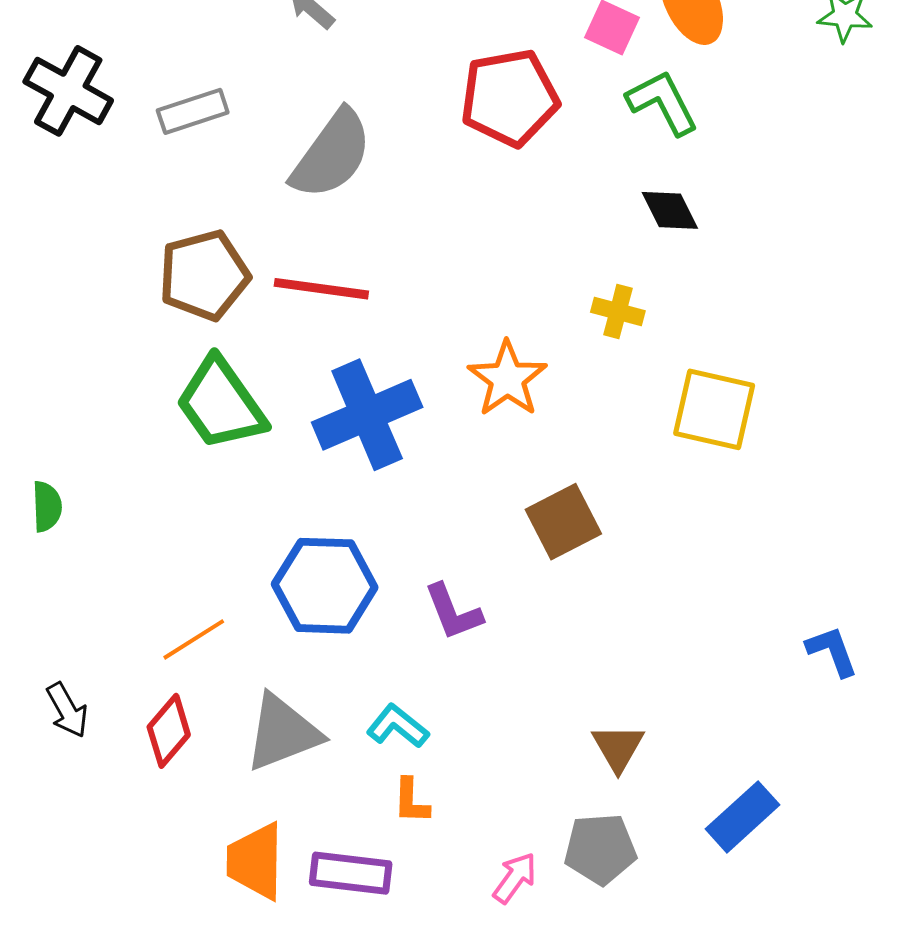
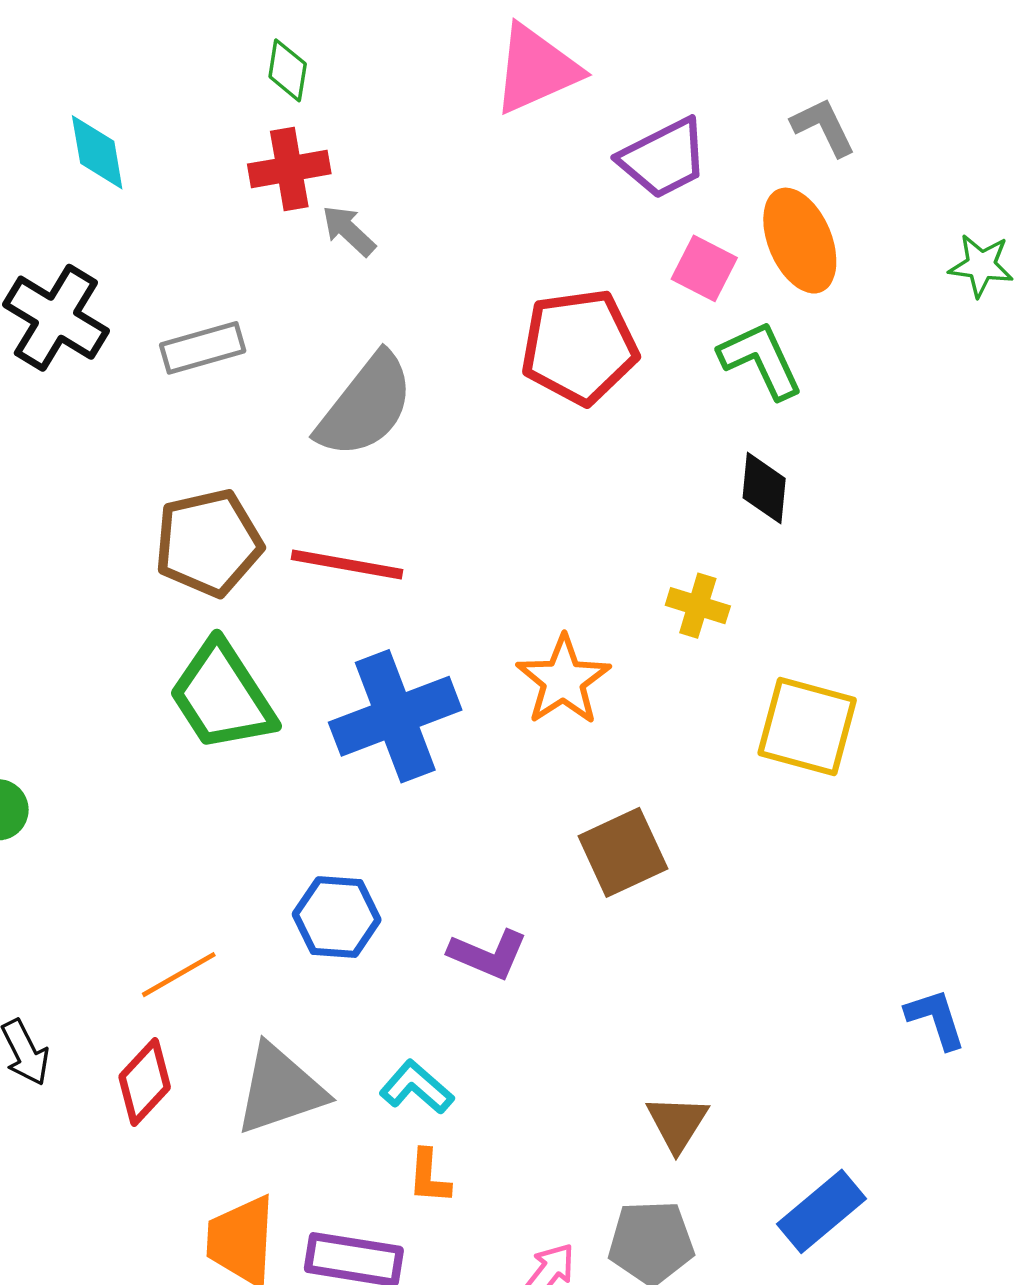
black diamond: (670, 210) -> (764, 488), turned 30
blue hexagon: (325, 586) -> (337, 917), size x0.7
purple L-shape: (453, 612) -> (488, 954), turned -48

